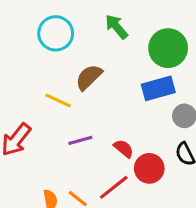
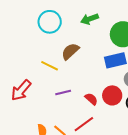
green arrow: (116, 27) -> (90, 19), turned -72
red circle: (149, 168) -> (112, 95), moved

